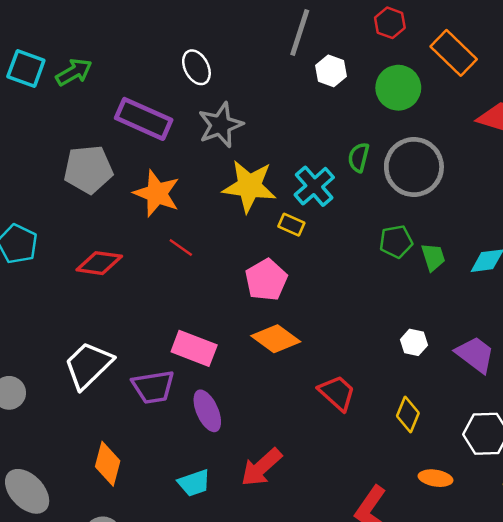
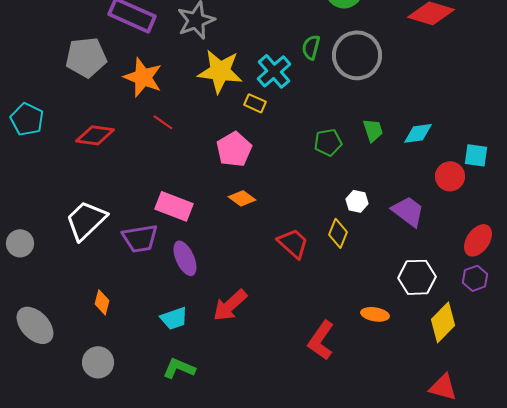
green pentagon: (396, 241) -> (328, 142), moved
orange diamond: (276, 339) -> (242, 198), size x0.7
yellow diamond: (408, 414) -> (338, 233), moved
orange diamond: (108, 464) -> (102, 302), size x0.7

